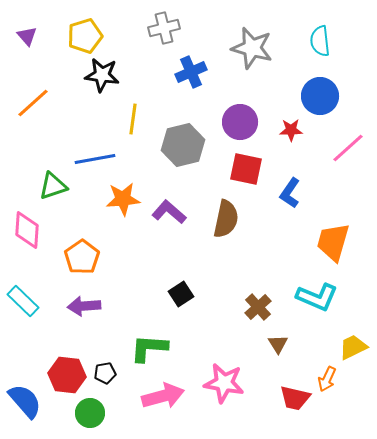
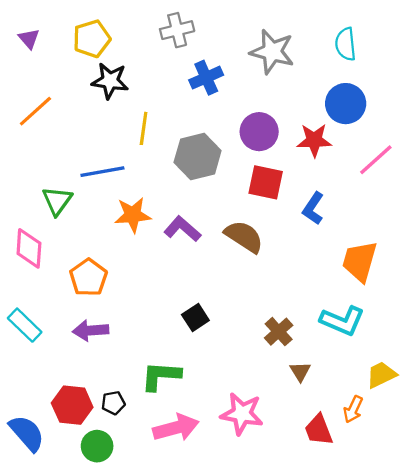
red star: (291, 130) -> (314, 140), size x1.4
green triangle: (53, 186) -> (57, 201), turned -36
brown semicircle: (226, 219) -> (244, 236), turned -69
red trapezoid: (295, 398) -> (319, 430), turned 56

